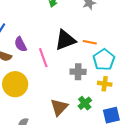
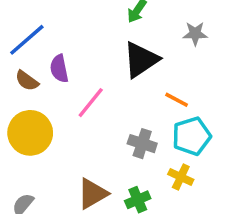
black triangle: (65, 40) -> (141, 60), moved, turned -30
pink line: (43, 58) -> (91, 103), turned 42

